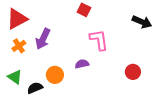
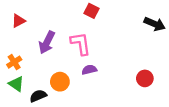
red triangle: (17, 19) -> (19, 21), size x0.6
pink L-shape: (99, 40) -> (81, 44), moved
orange cross: (19, 46) -> (14, 62), moved

